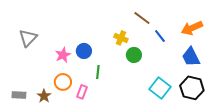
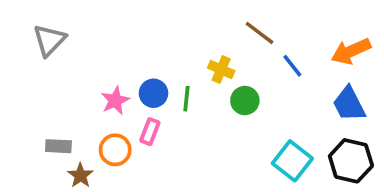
gray triangle: (28, 38) -> (49, 40), moved
green line: (98, 72) -> (186, 99), moved
pink rectangle: (82, 92) -> (150, 132), moved
gray rectangle: (19, 95) -> (58, 146), moved

